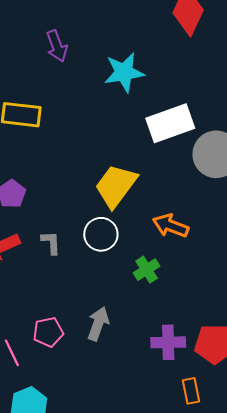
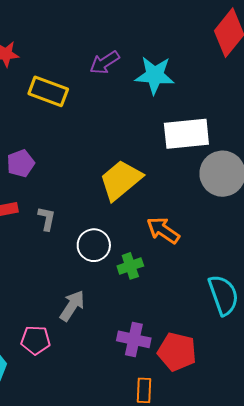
purple arrow: (57, 46) -> (104, 62), moved, turned 64
white circle: (101, 234) -> (94, 245), moved
pink pentagon: (48, 332) -> (35, 340), moved

